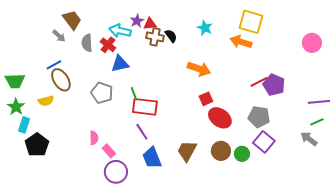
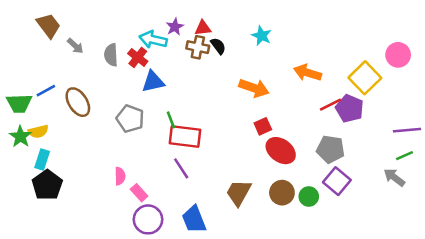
brown trapezoid: (72, 20) -> (48, 26), moved
yellow square: (251, 22) -> (365, 78), moved, turned 30
red triangle: (150, 24) -> (203, 28), moved
orange arrow: (241, 42) -> (307, 73), moved
blue line: (54, 65) -> (46, 91), moved
yellow semicircle: (46, 101) -> (38, 131), moved
cyan rectangle: (24, 125) -> (42, 159), moved
blue trapezoid: (152, 158) -> (194, 219), moved

